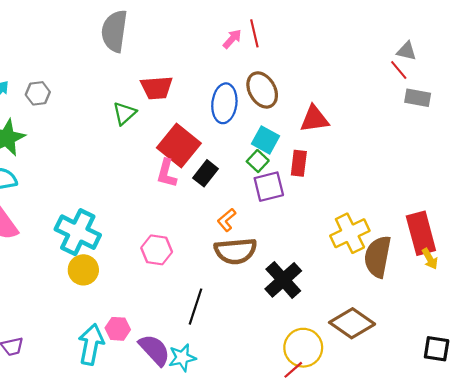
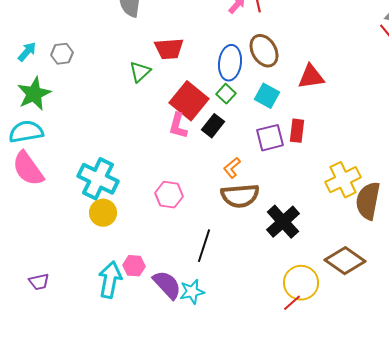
green square: (258, 161) -> (226, 94), moved
red rectangle: (299, 163) -> (297, 131), moved

